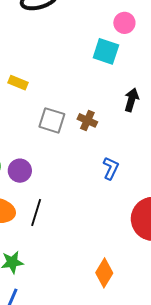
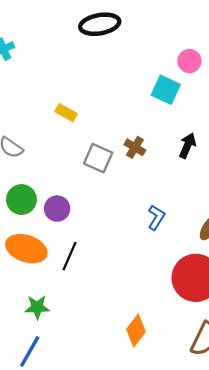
brown cross: (87, 120) -> (135, 147), moved

